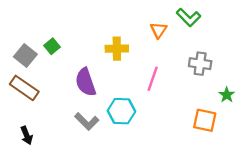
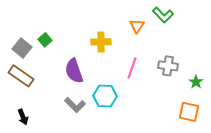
gray cross: (200, 64) -> (168, 66), moved
orange square: (205, 120) -> (189, 112), moved

